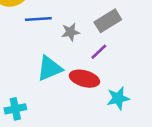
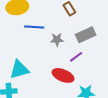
cyan triangle: (50, 68) -> (19, 70), moved

